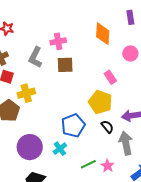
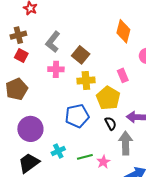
pink cross: (58, 41) -> (56, 69), moved
brown square: (65, 65) -> (81, 55), turned 30
yellow cross: (26, 93) -> (86, 81), moved
cyan cross: (60, 149) -> (58, 151), moved

